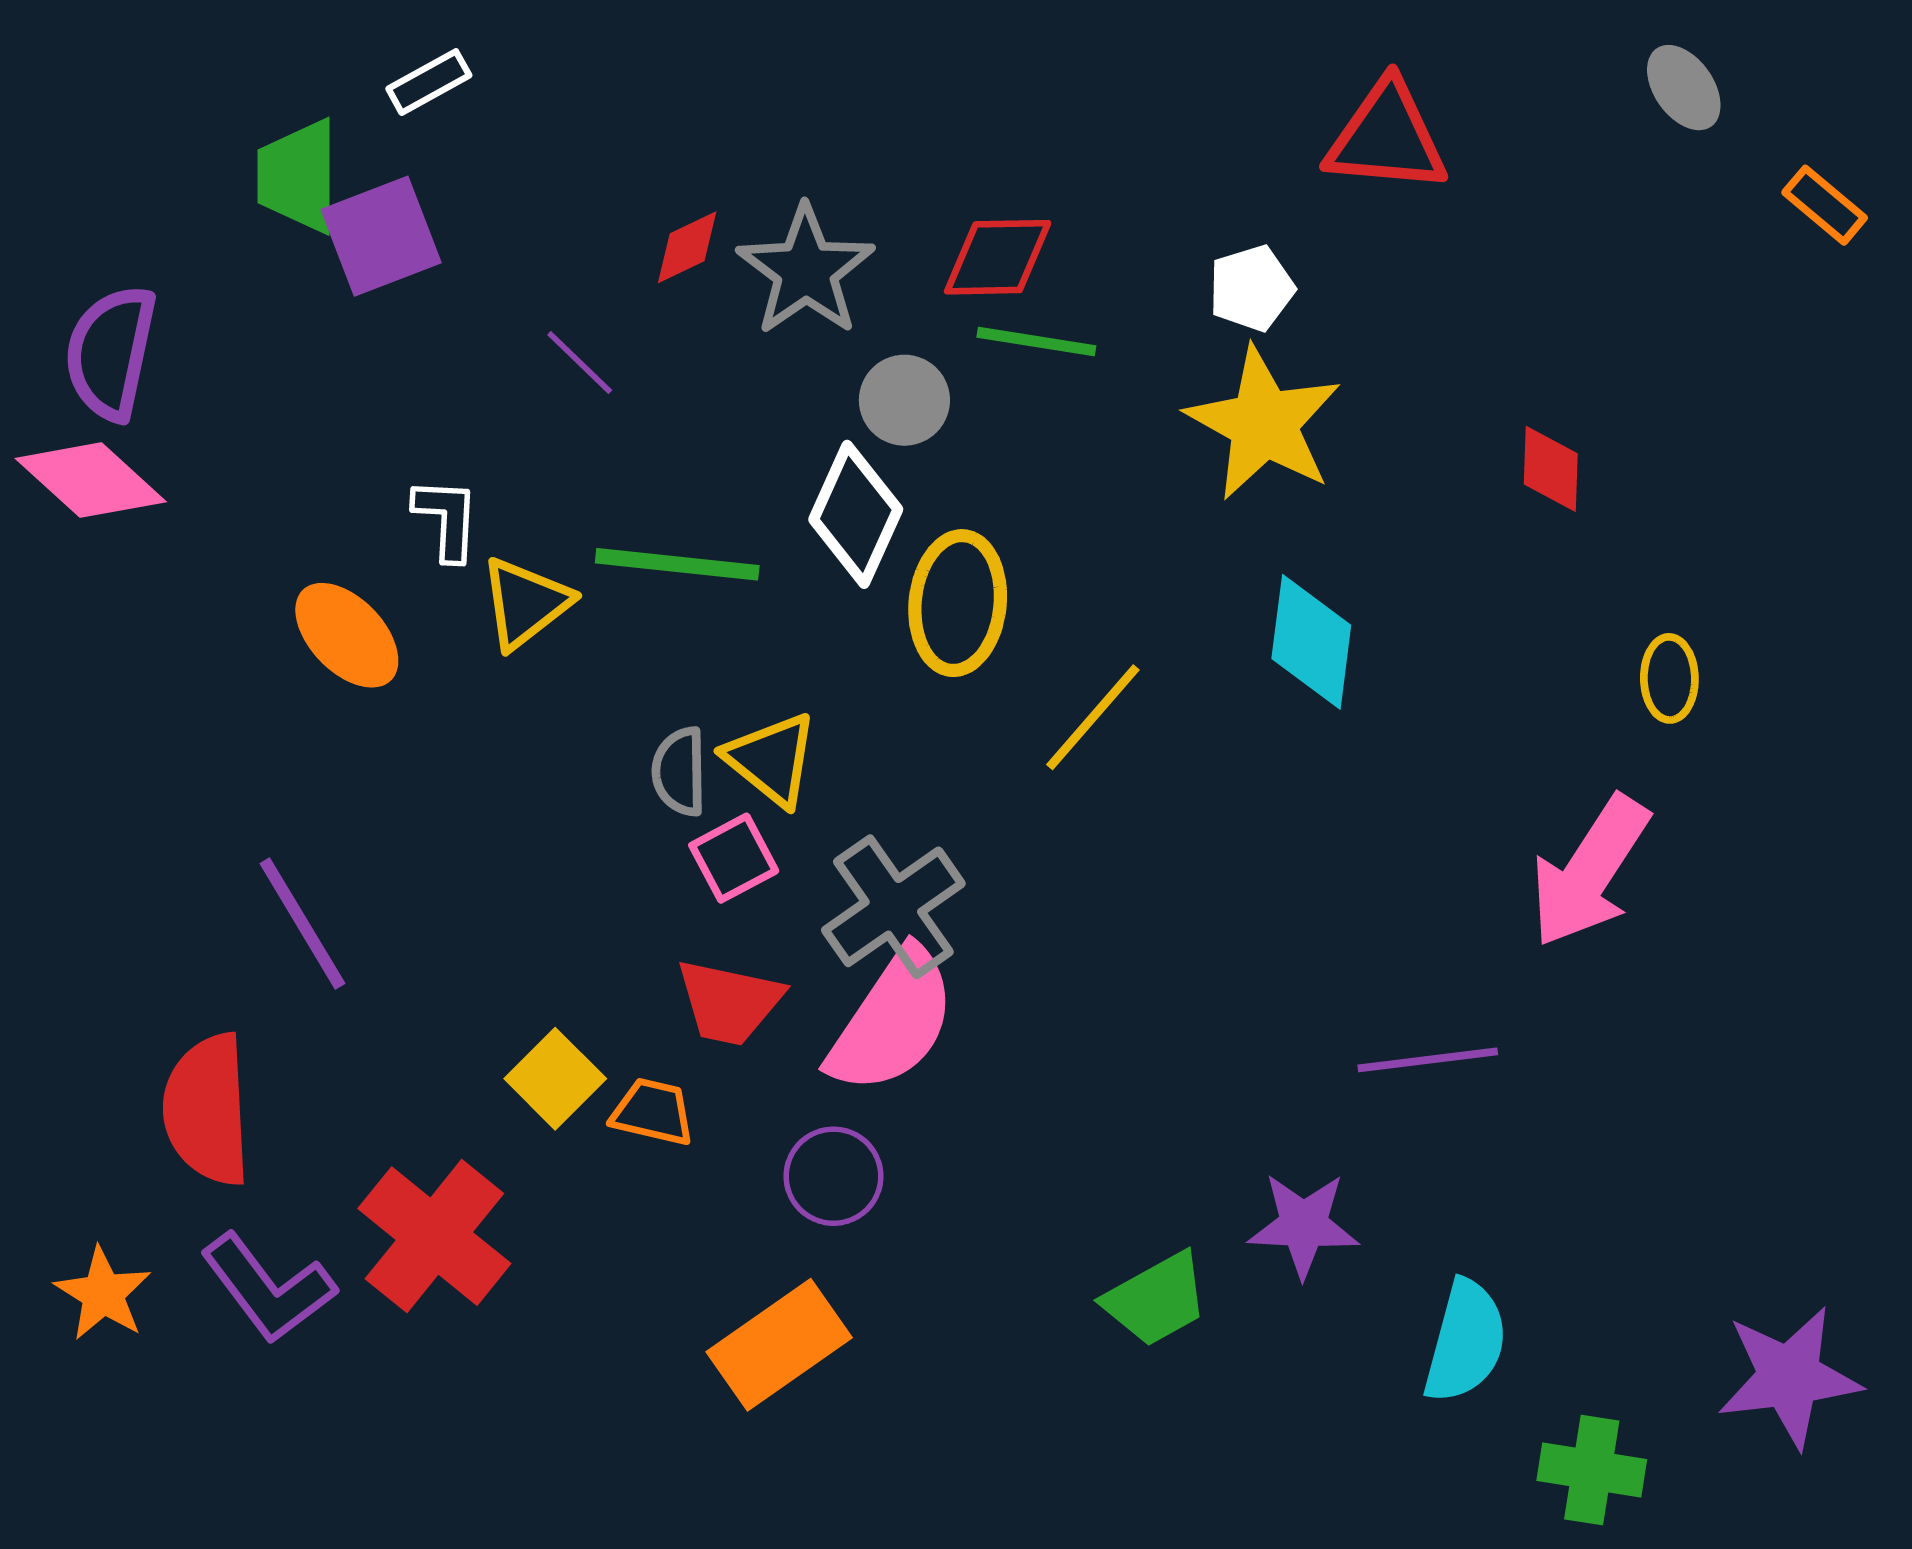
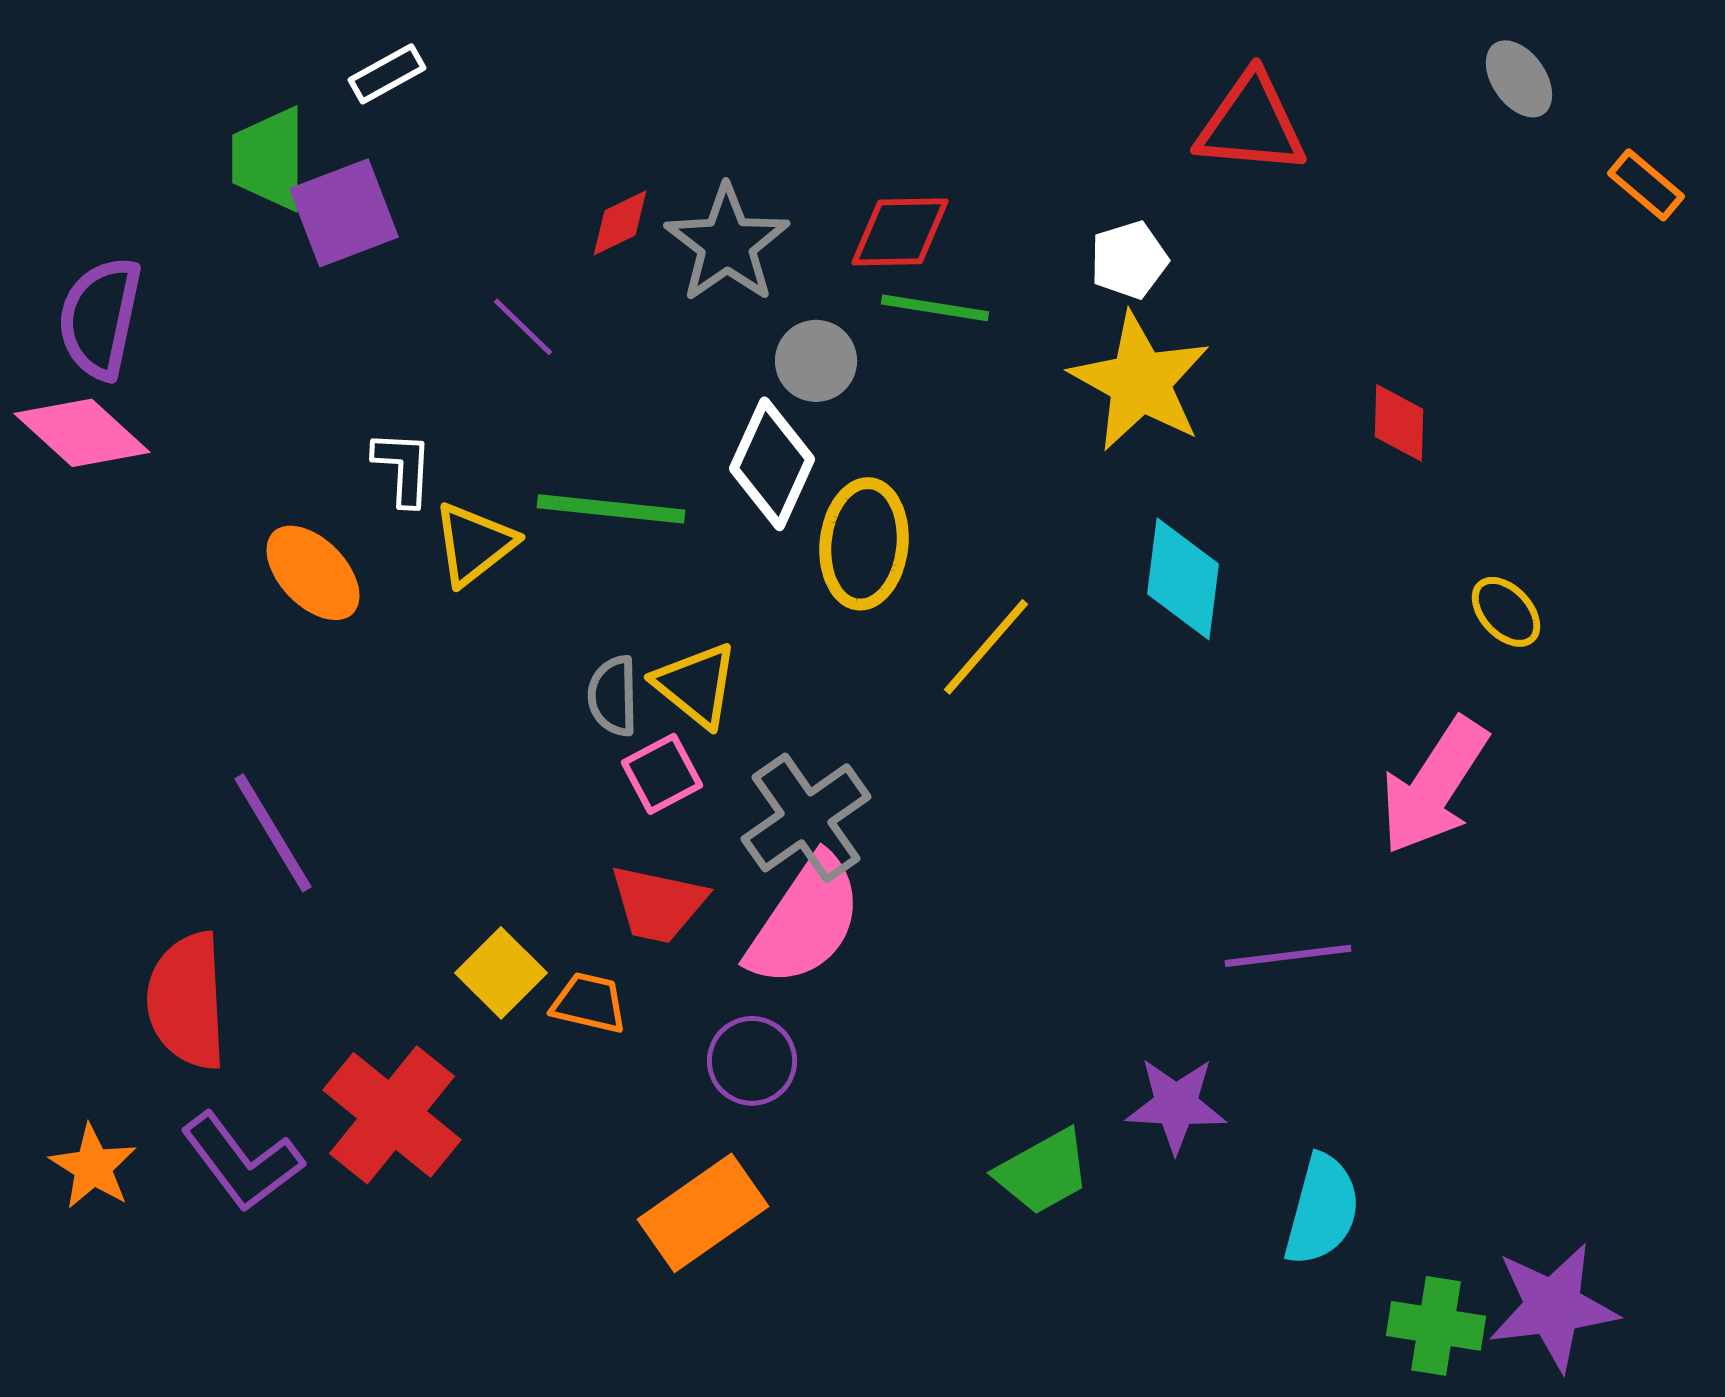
yellow ellipse: (1669, 678) -> (1506, 612), turned -42
purple star: (1789, 1377) -> (1553, 1307), moved

